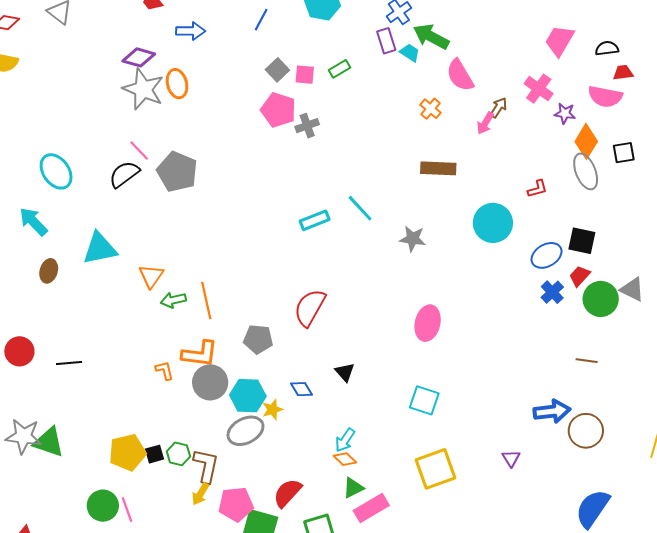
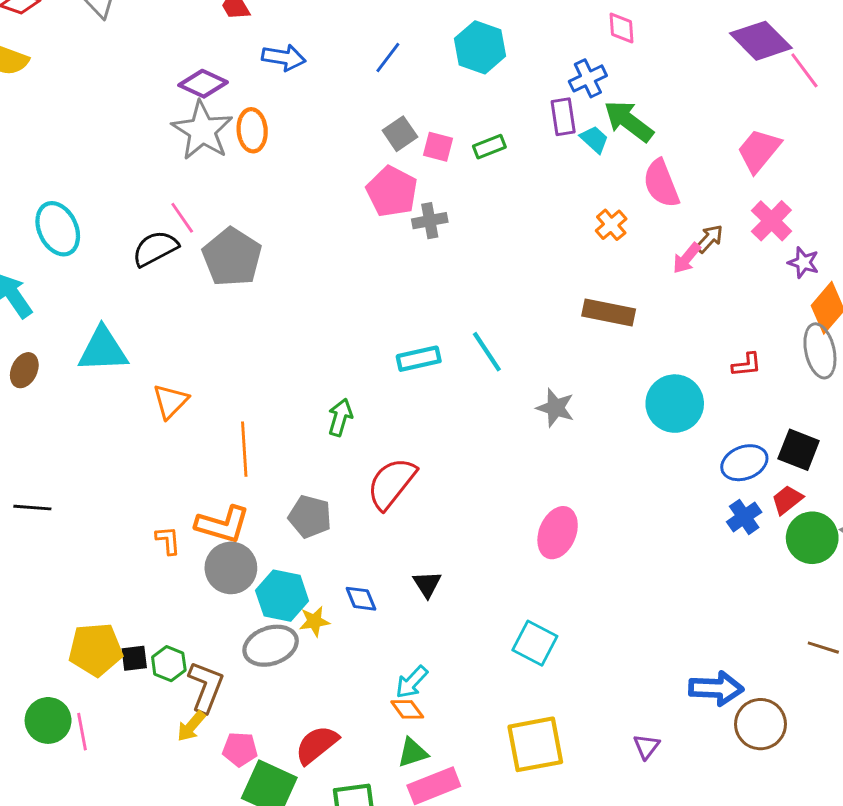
pink trapezoid: (559, 41) -> (759, 150), moved
green arrow: (173, 300) -> (340, 417), moved, turned 110
brown line: (587, 361) -> (823, 648), moved
pink pentagon: (236, 504) -> (240, 749), size x0.7

